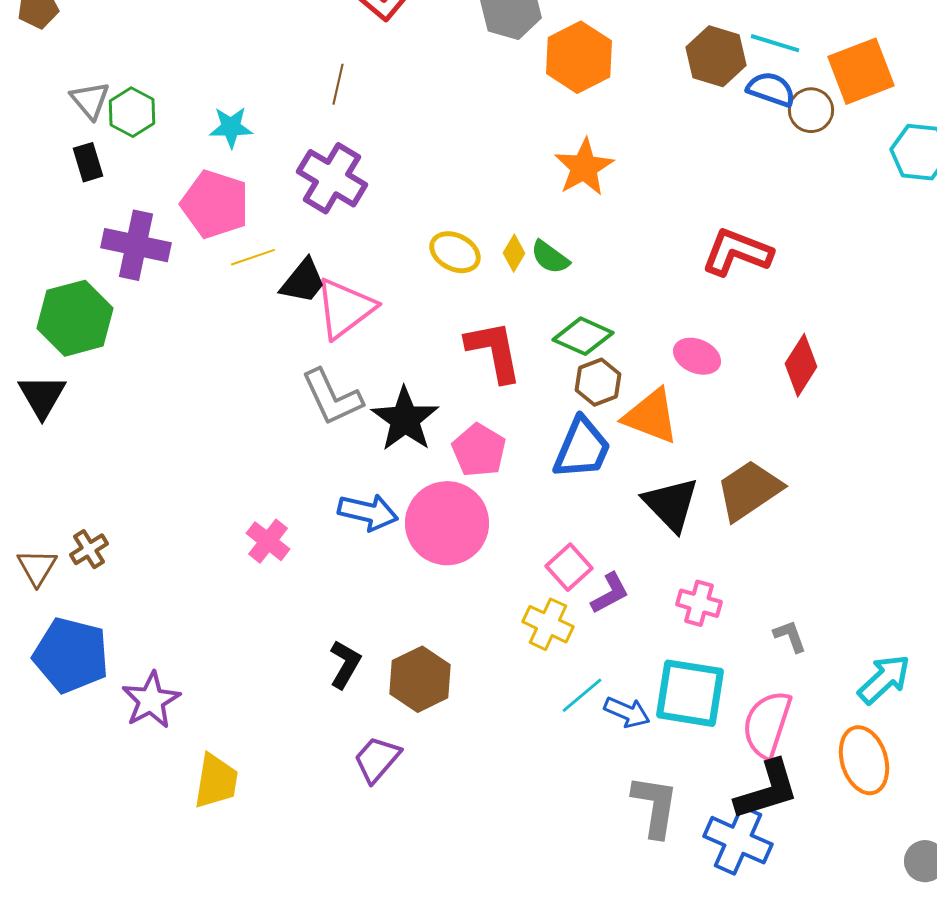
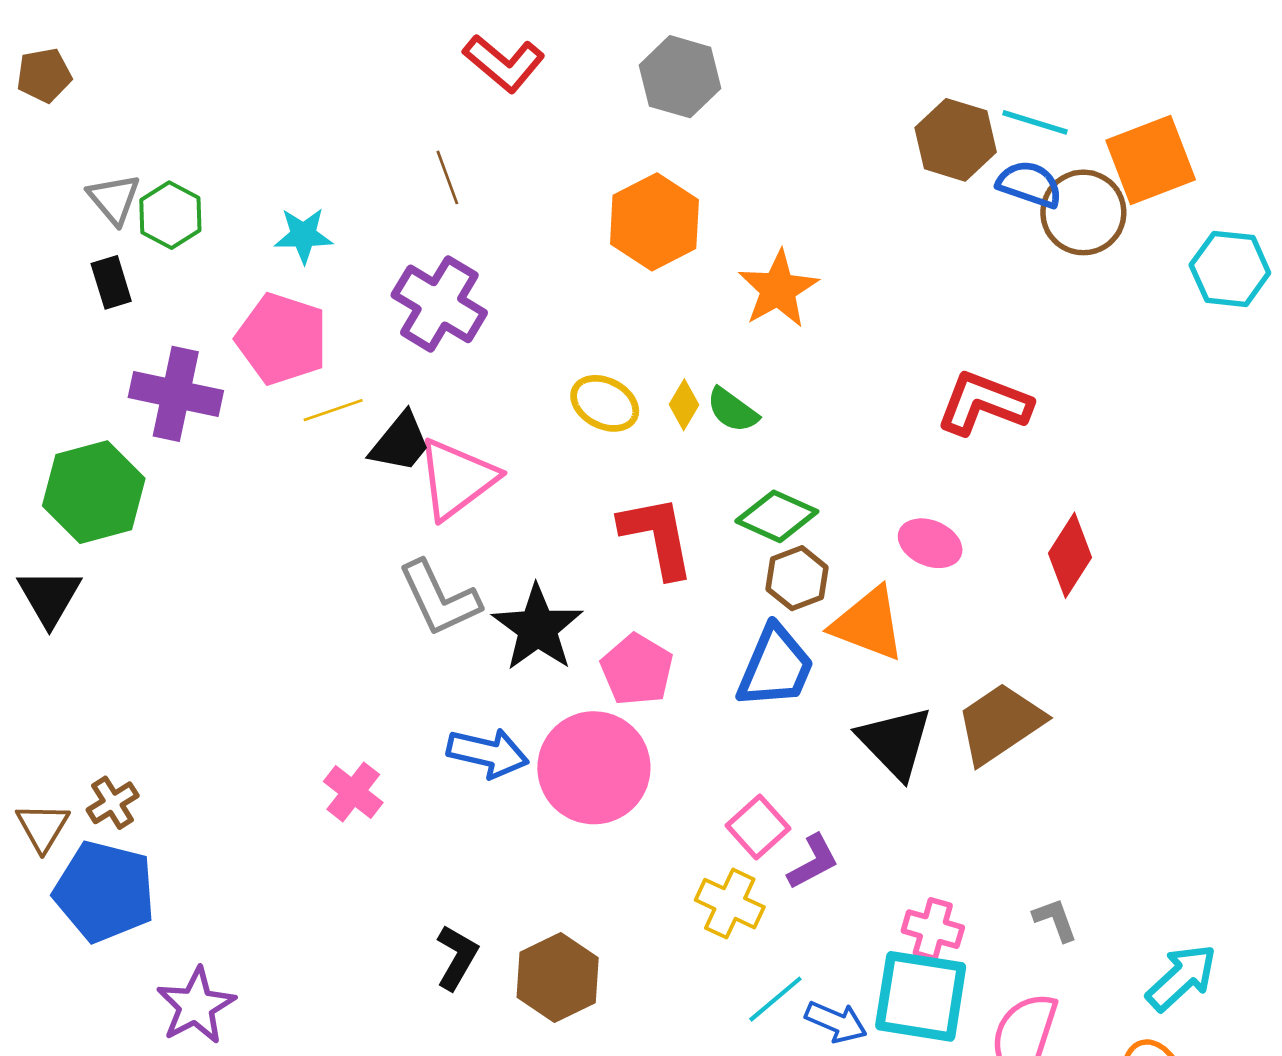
orange hexagon: (579, 57) -> (654, 222), moved
brown line: (338, 84) -> (447, 177), turned -33
brown circle: (811, 110) -> (1083, 212), size x1.4
pink cross: (699, 603) -> (933, 929), moved
blue pentagon: (71, 655) -> (105, 891), moved

